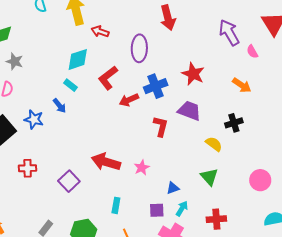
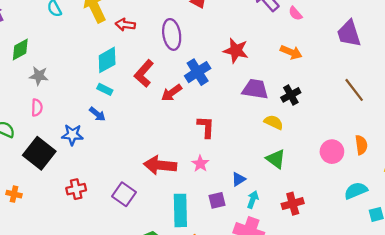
purple trapezoid: (189, 111) -> (255, 89), moved
red L-shape: (161, 126) -> (206, 127), moved
cyan rectangle: (116, 205) -> (180, 210), size x1.8
purple square: (157, 210) -> (217, 200), moved

